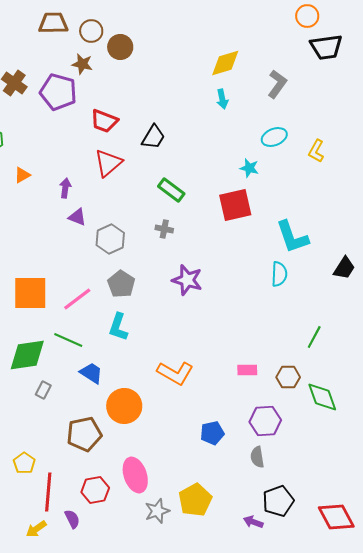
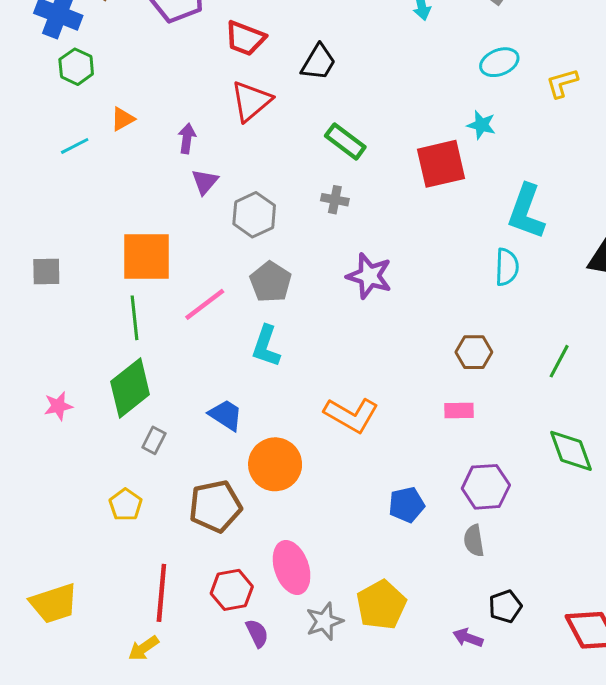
yellow L-shape: (316, 151) -> (562, 83), turned 45
cyan star: (249, 168) -> (481, 125), moved
purple triangle: (77, 217) -> (205, 182), turned 48
cyan L-shape: (292, 237) -> (526, 212), turned 39
orange square: (30, 293) -> (147, 257), moved
green line: (68, 340) -> (135, 318), moved, turned 60
green diamond: (27, 355) -> (130, 388), turned -30
brown hexagon: (288, 377) -> (474, 352), moved
yellow pentagon: (24, 463) -> (126, 505), moved
black pentagon: (278, 501) -> (505, 606), size x0.7
purple semicircle: (72, 519) -> (257, 633), moved

